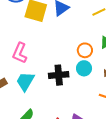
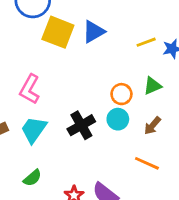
black cross: (59, 75) -> (81, 125), turned -30

